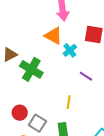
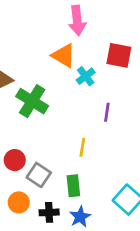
purple line: (86, 76) -> (107, 112), turned 64

